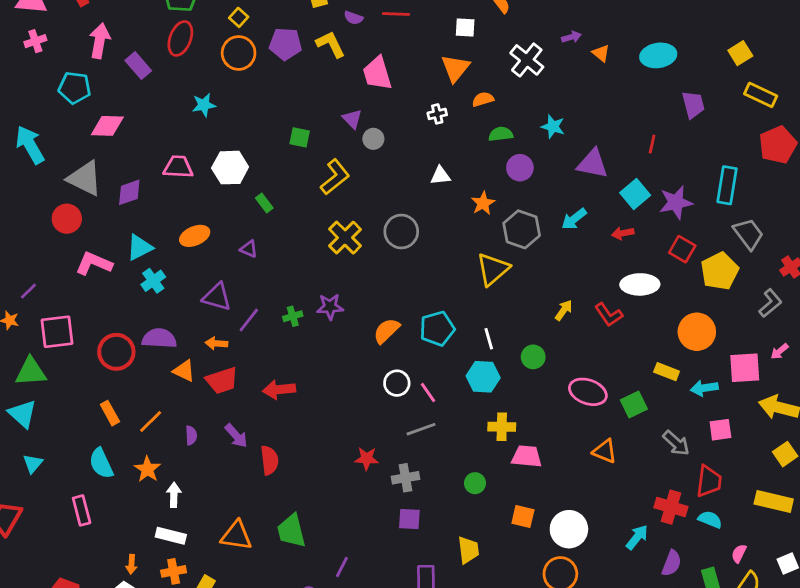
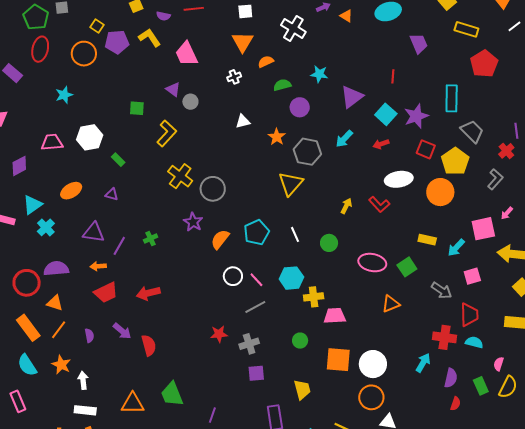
yellow square: (239, 17) -> (97, 26), moved
purple triangle: (593, 164) -> (352, 97), turned -40
gray circle: (401, 232) -> (213, 189), moved
purple star: (330, 307) -> (193, 222), moved, turned -30
orange circle: (697, 332) -> (440, 192), moved
orange triangle: (184, 371) -> (55, 303), moved
cyan hexagon: (483, 377) -> (291, 278), moved
cyan arrow: (704, 388) -> (456, 248), turned -30
orange rectangle: (110, 413) -> (28, 328), size x1.5
orange triangle: (605, 451) -> (391, 304), turned -36
orange square: (523, 516) -> (338, 360), size x1.5

